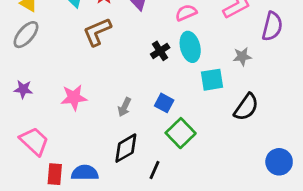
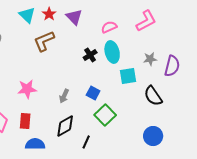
purple semicircle: (272, 26) -> (172, 66), moved
black semicircle: (246, 107) -> (153, 96), turned 110
blue circle: (279, 162) -> (153, 136), moved
red rectangle: (55, 174) -> (25, 121), moved

